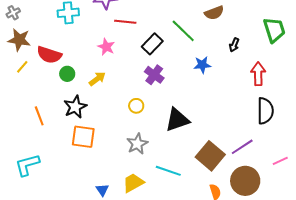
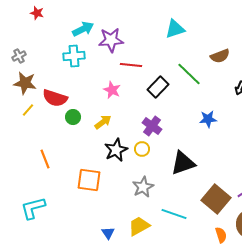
blue star: (202, 65) -> (208, 119), moved
purple cross: (154, 75) -> (152, 126), moved
black star: (75, 107) -> (116, 150), moved

